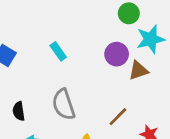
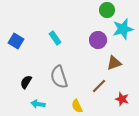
brown triangle: (138, 70) -> (114, 63), moved
black semicircle: (19, 111) -> (26, 82), turned 40

